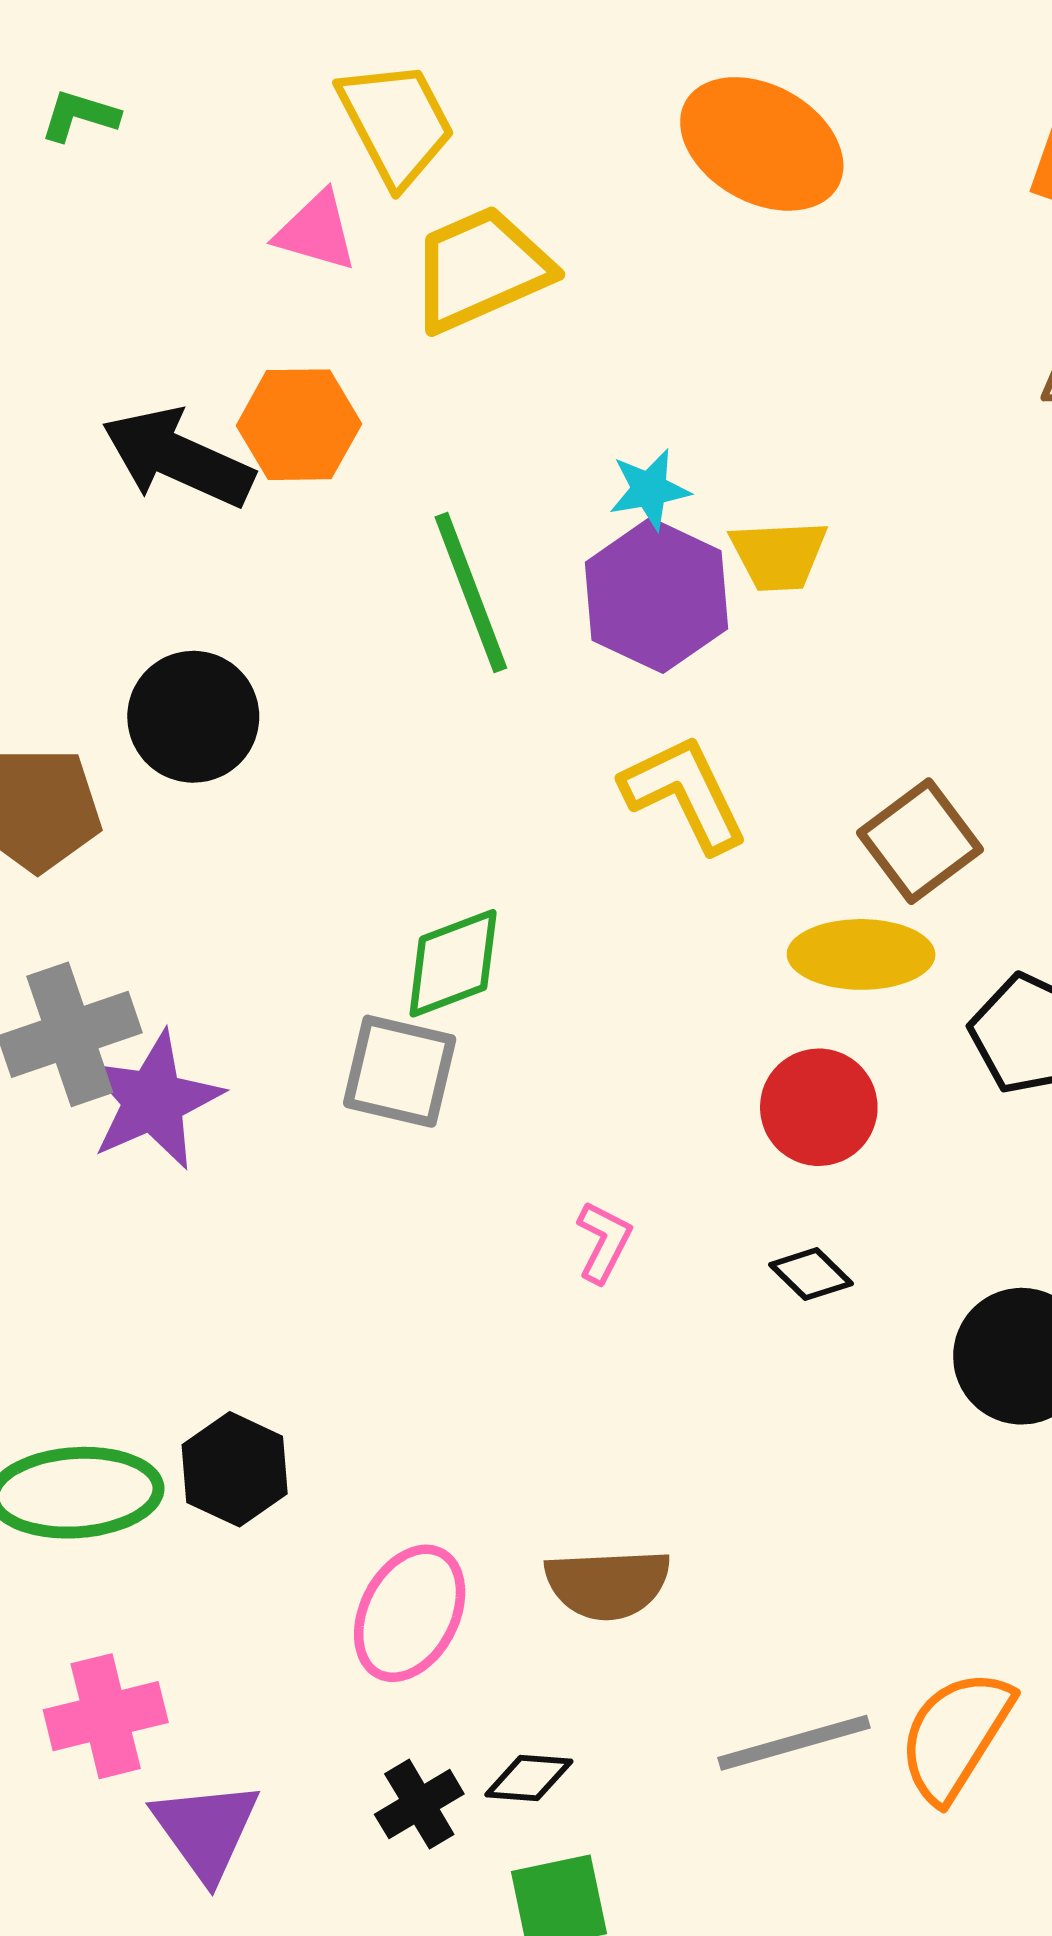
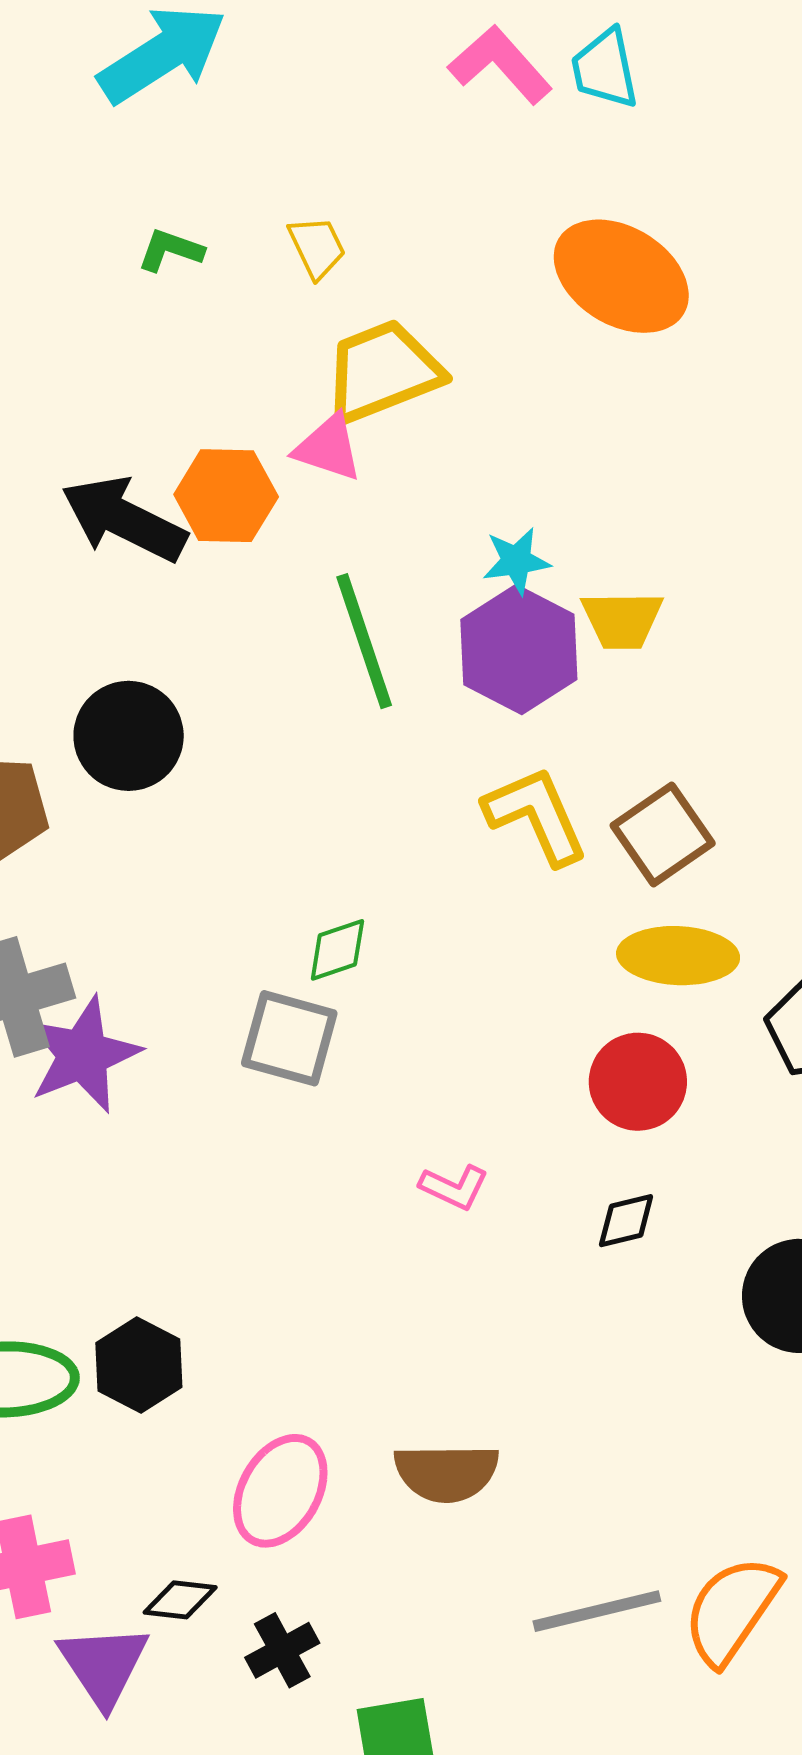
green L-shape: (80, 116) -> (170, 250), moved
yellow trapezoid: (396, 123) -> (317, 247), size x0.6
pink triangle: (316, 231) -> (328, 448), moved
brown square: (920, 841) -> (663, 834), moved
green diamond: (453, 963) -> (337, 950), size x0.7
pink L-shape: (604, 1242) -> (454, 1187), turned 86
black diamond: (811, 1274) -> (626, 1221), turned -60
black diamond: (529, 1778) -> (180, 1600), moved

